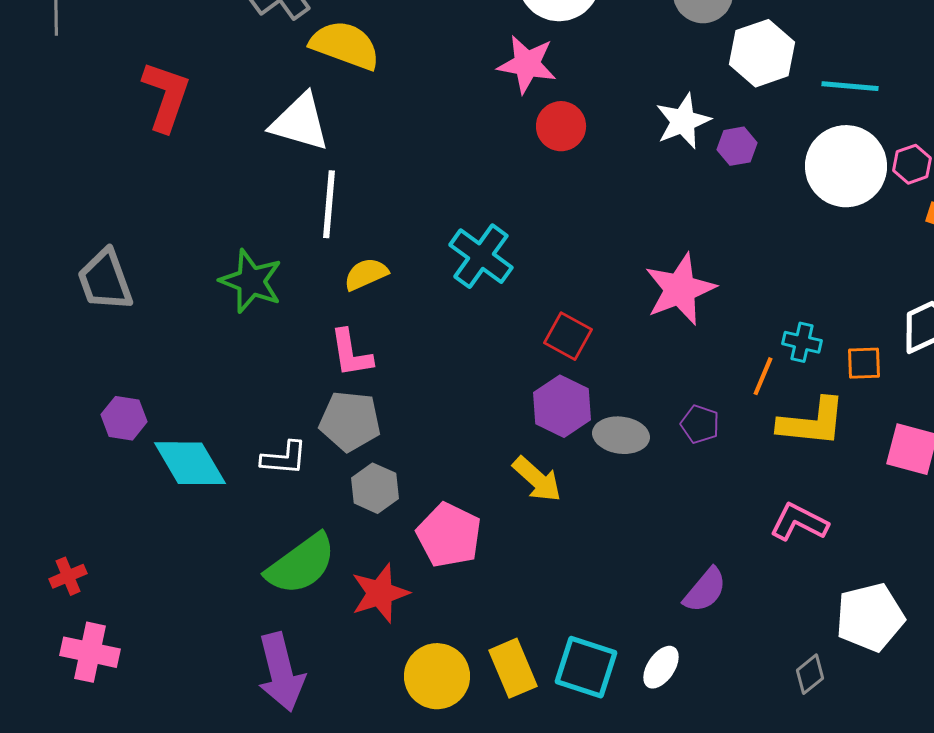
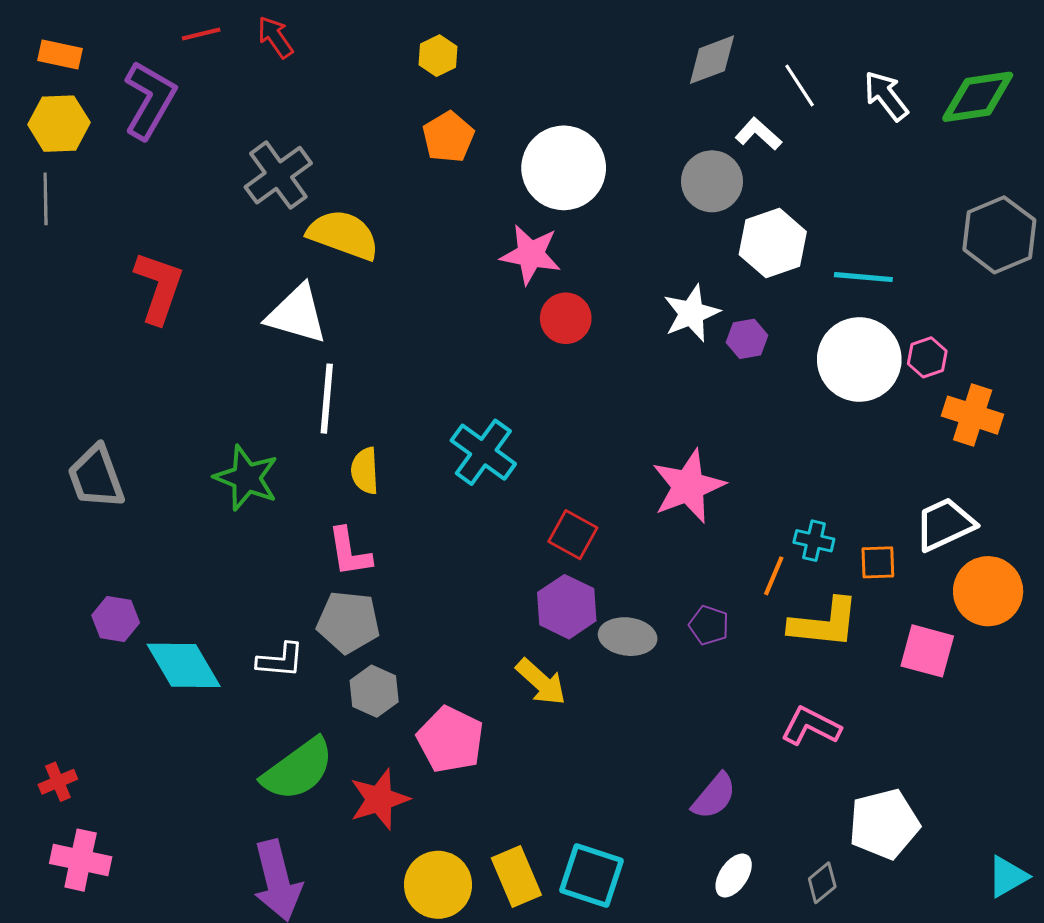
yellow semicircle: (366, 274) -> (365, 471), turned -69
white ellipse: (661, 667) -> (734, 875), moved

